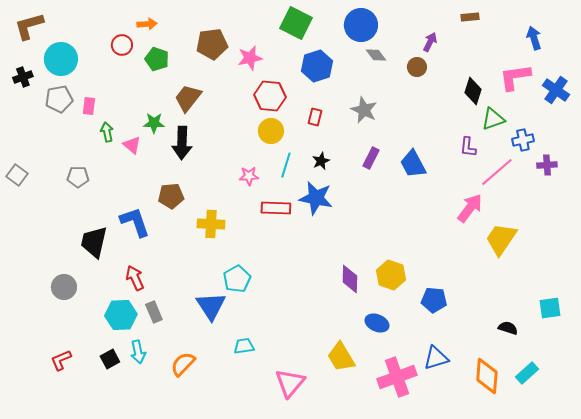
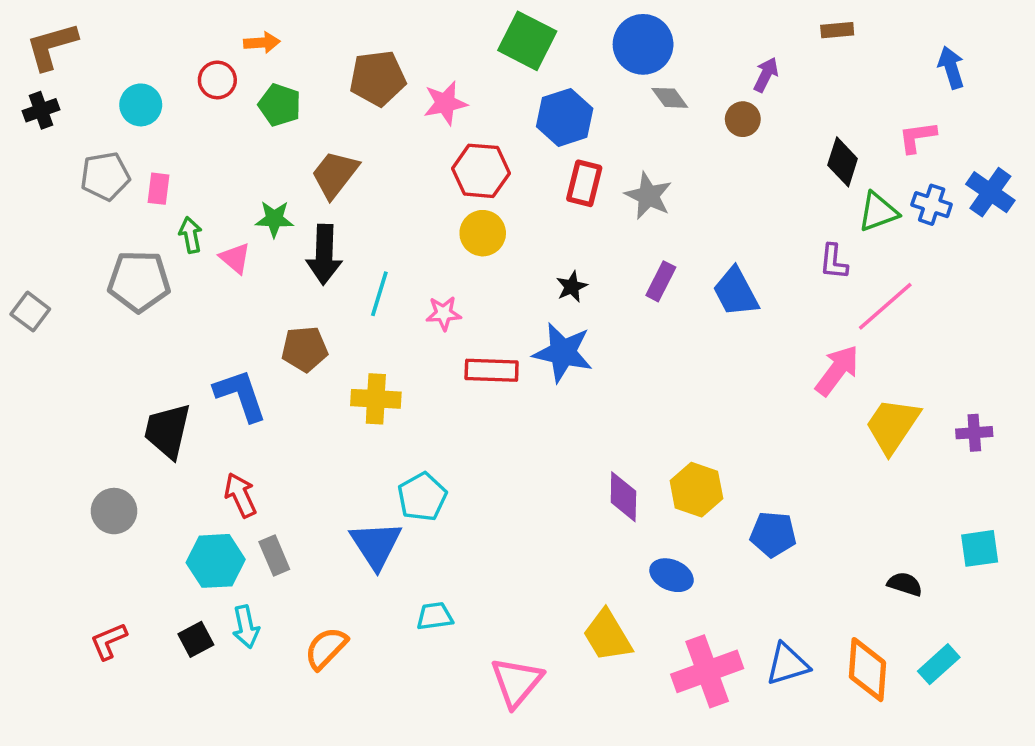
cyan circle: (61, 59) -> (141, 105), moved, size x0.7
black cross: (23, 77) -> (41, 110), moved
pink L-shape: (515, 77) -> (917, 137), size x0.7
blue cross: (556, 90) -> (990, 192), moved
red rectangle: (315, 117) -> (584, 183), moved, size x1.4
blue cross: (523, 140) -> (932, 205), moved, turned 30
cyan line: (286, 165) -> (379, 294), moved
purple cross: (547, 165) -> (974, 433), moved
gray pentagon: (78, 177) -> (139, 281), moved, size x1.6
blue triangle: (436, 358) -> (787, 664), moved

